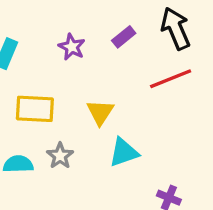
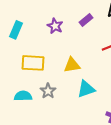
yellow triangle: (100, 112) -> (72, 65), turned 48

